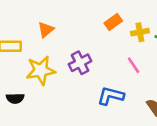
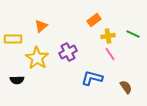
yellow cross: (140, 32) -> (108, 36), moved
yellow star: (41, 70) -> (37, 58), turned -30

